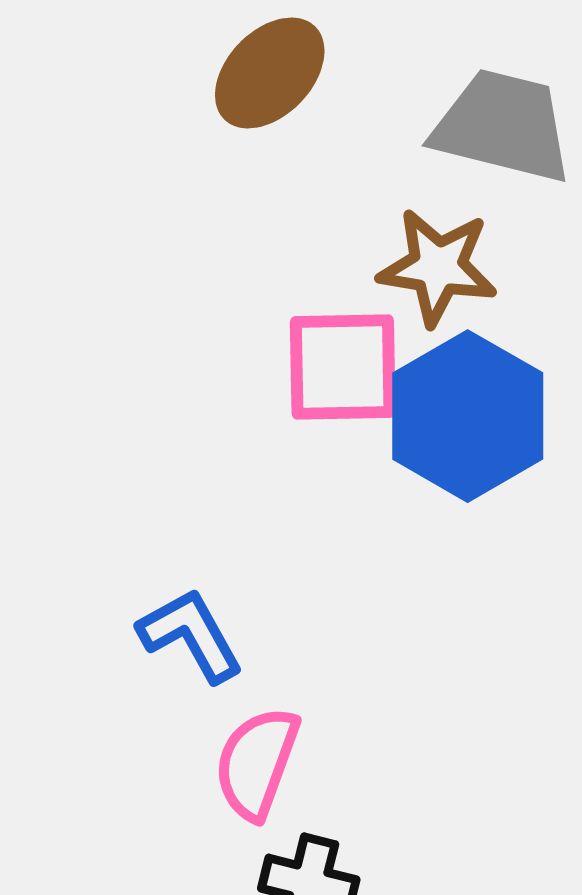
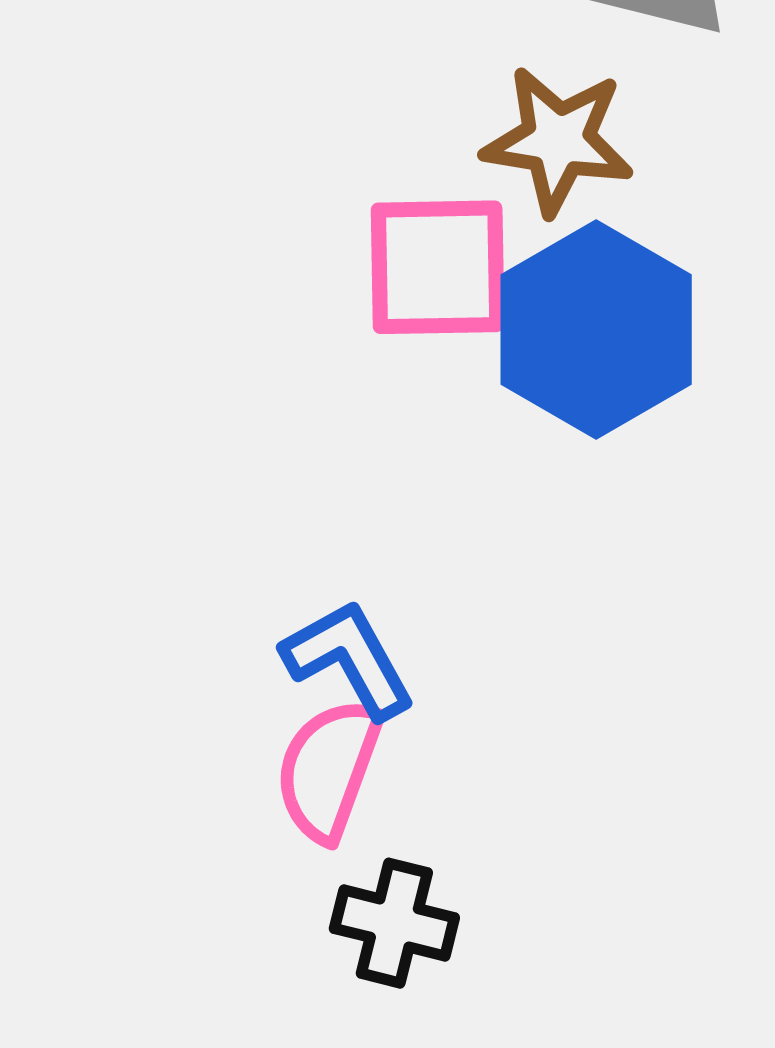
blue L-shape: (191, 635) -> (349, 659), moved

